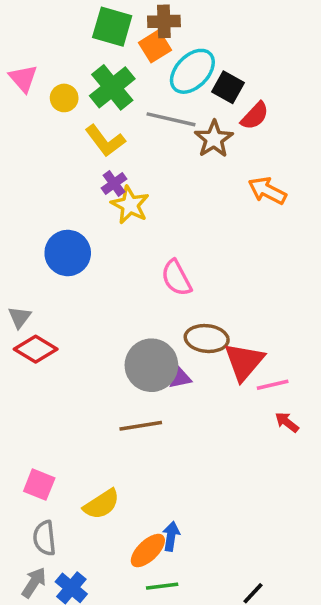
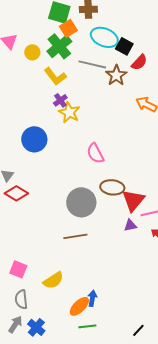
orange square: (155, 46) -> (68, 28), moved
cyan ellipse: (192, 71) -> (104, 37), turned 68
purple triangle: (180, 378) -> (130, 225), moved

